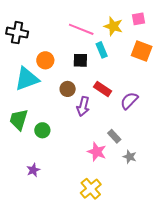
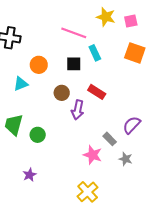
yellow star: (113, 26) -> (106, 17), moved
cyan triangle: (27, 79) -> (21, 84), size x0.6
purple semicircle: (129, 101) -> (132, 125), moved

